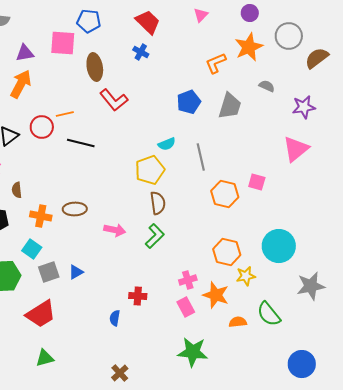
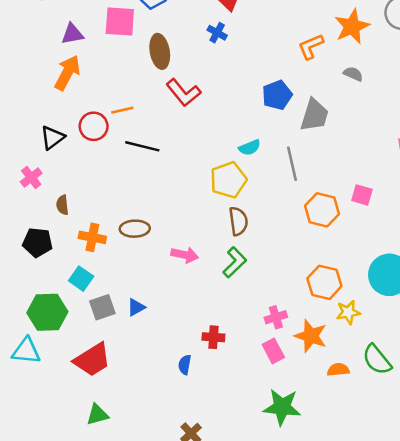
gray semicircle: (267, 86) -> (353, 74), moved
gray trapezoid: (230, 106) -> (314, 115), moved

